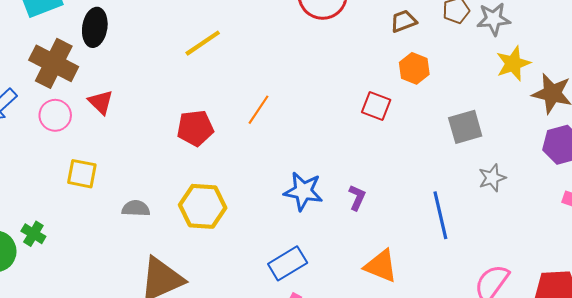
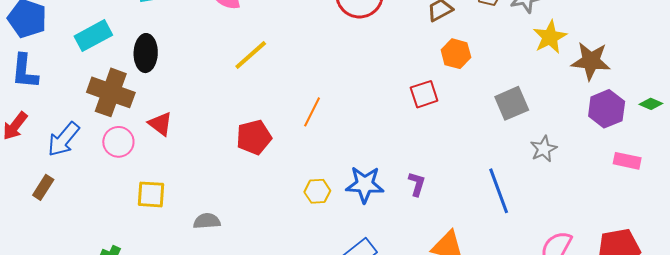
red square: (376, 106) -> (424, 94), turned -32
yellow hexagon: (203, 206) -> (317, 191), moved, size x0.6

